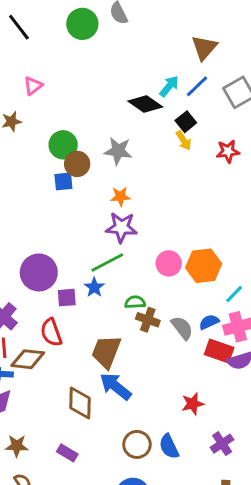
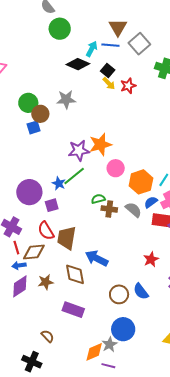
green circle: (82, 24) -> (60, 29), moved
brown triangle: (204, 48) -> (118, 27), moved
blue line: (197, 86) -> (110, 45), turned 60
red star: (228, 151) -> (128, 86), moved
orange star: (120, 197) -> (100, 144), moved, size x1.6
orange hexagon: (204, 266) -> (141, 182), moved
blue star: (94, 287) -> (59, 183), moved
brown trapezoid: (106, 352) -> (67, 238), moved
brown star: (17, 446) -> (46, 282), moved
purple rectangle: (67, 453) -> (73, 310), size x1.5

